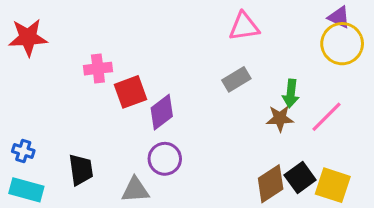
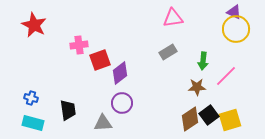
red star: (28, 37) -> (34, 25), turned 30
brown star: (280, 118) -> (197, 87), moved
yellow square: (333, 185) -> (230, 120), turned -35

